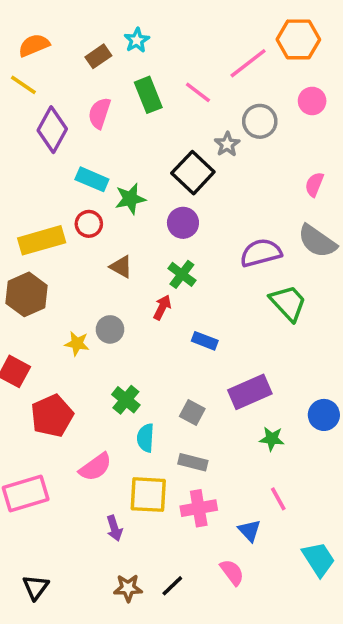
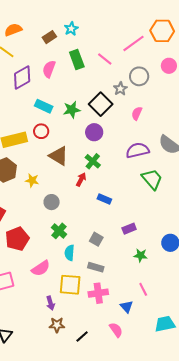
purple diamond: (52, 130) -> (22, 78), turned 30
pink semicircle: (314, 184) -> (137, 113), moved
green star: (130, 199) -> (72, 110), moved
brown triangle: (121, 267) -> (59, 156), size x1.5
gray circle: (110, 329) -> (52, 202), moved
yellow star: (77, 343) -> (32, 180), moved
purple rectangle: (250, 392) -> (129, 229), size x0.6
cyan trapezoid: (318, 559) -> (165, 324), turned -70
brown star: (128, 588) -> (57, 325), moved

